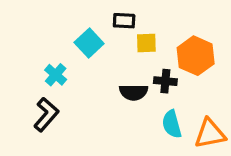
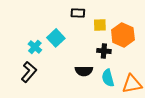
cyan square: (89, 43) -> (56, 38), moved
yellow square: (146, 43) -> (100, 25), moved
black semicircle: (134, 92) -> (84, 71), moved

